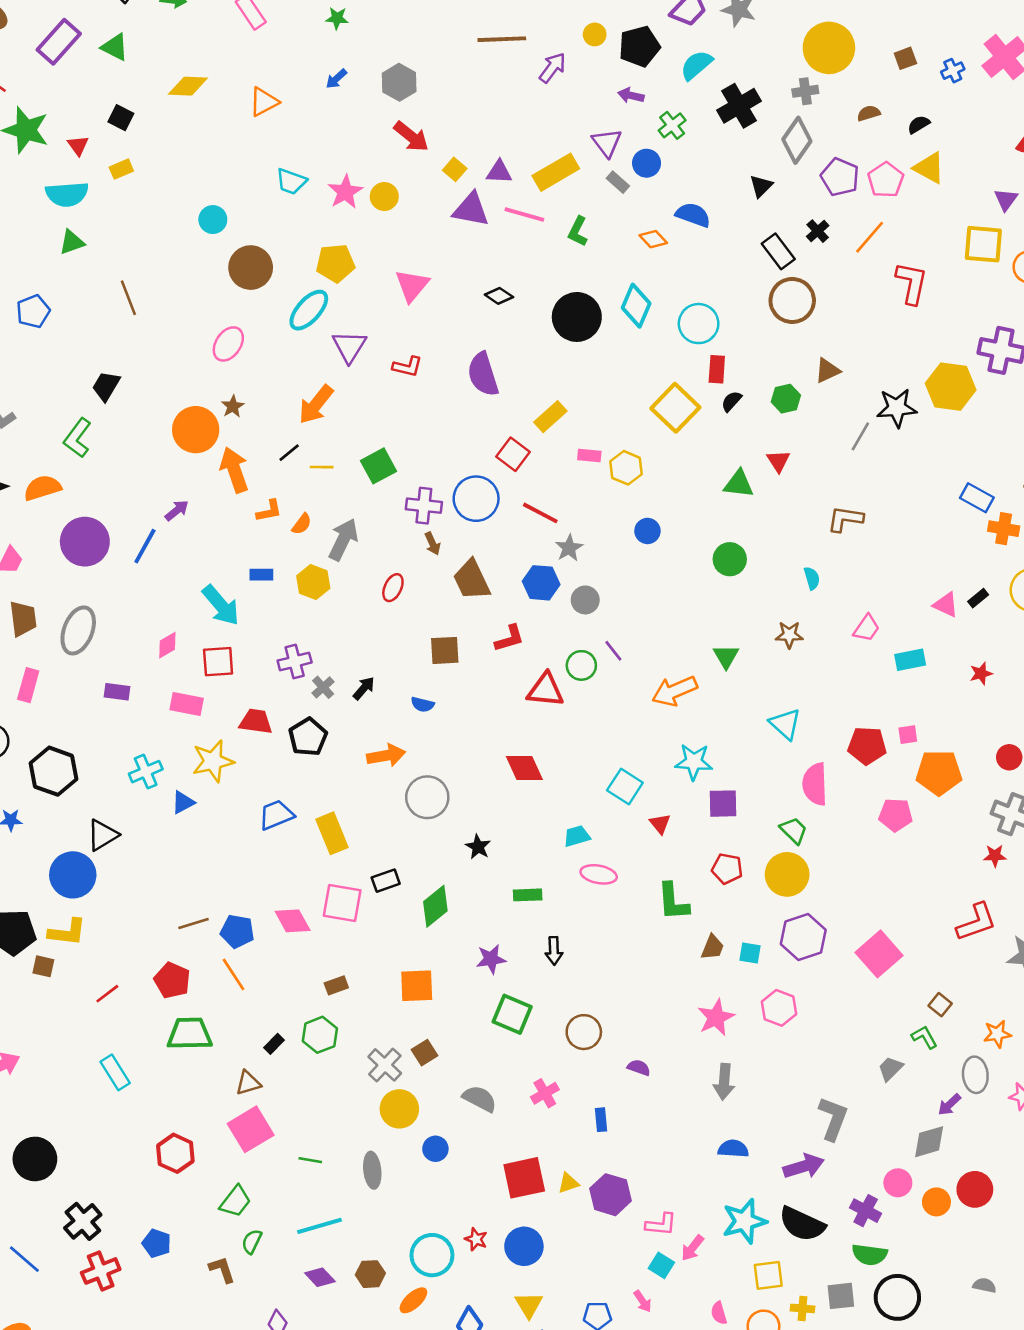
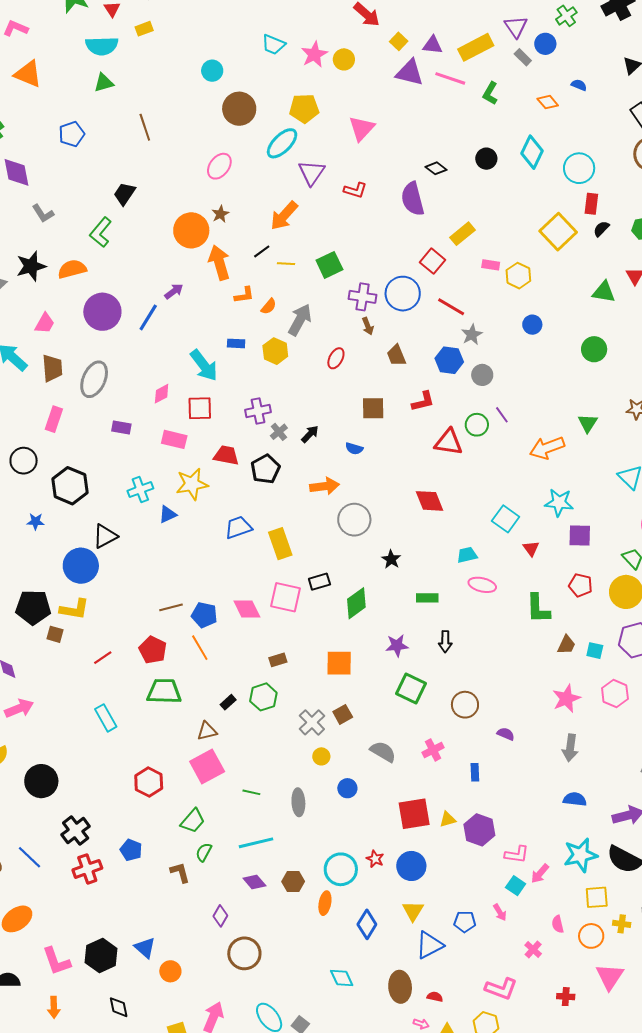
blue semicircle: (693, 215) -> (579, 85), size x0.6
black diamond: (499, 296) -> (436, 168), moved
black circle: (577, 317) -> (486, 159), size x0.6
brown trapezoid: (472, 580) -> (396, 355), size x0.7
yellow circle: (399, 1109) -> (321, 756), size x0.6
orange ellipse: (413, 1300) -> (325, 903), turned -40

